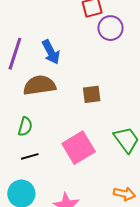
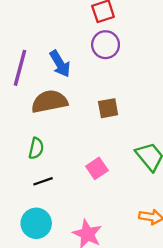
purple circle: (110, 28) -> (106, 45), moved
pink square: (79, 148) -> (97, 168), size x0.6

